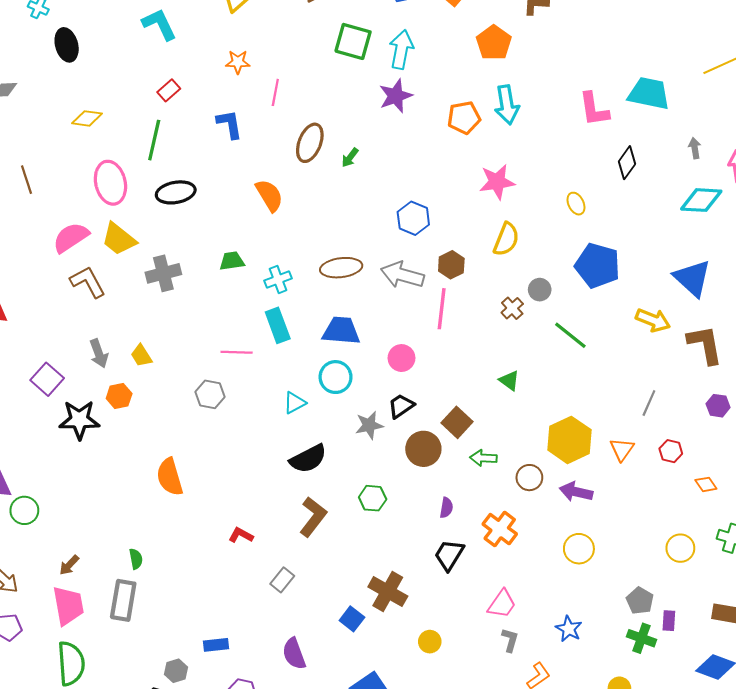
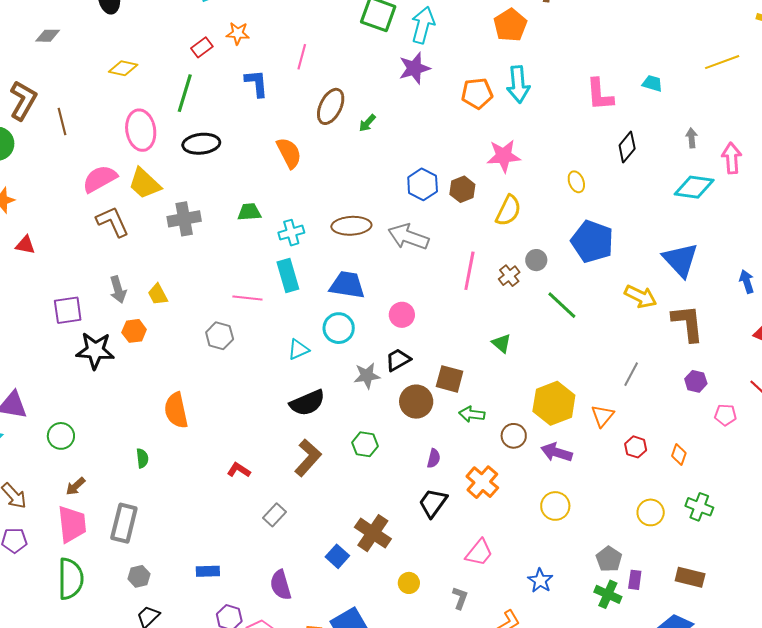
orange star: (238, 62) -> (238, 33), moved
cyan trapezoid: (649, 93) -> (652, 83), size x0.5
brown hexagon: (451, 265) -> (462, 189), moved
pink line: (442, 309) -> (469, 271), moved
purple square: (47, 379) -> (68, 310), turned 36
brown square: (457, 422) -> (450, 379), turned -32
red hexagon: (671, 451) -> (636, 447), moved
orange diamond: (706, 484) -> (679, 454), turned 50
green circle: (24, 510) -> (61, 436), moved
green semicircle: (136, 559) -> (142, 458), moved
gray L-shape: (510, 640) -> (460, 598), moved
gray hexagon: (176, 671) -> (139, 576), moved

